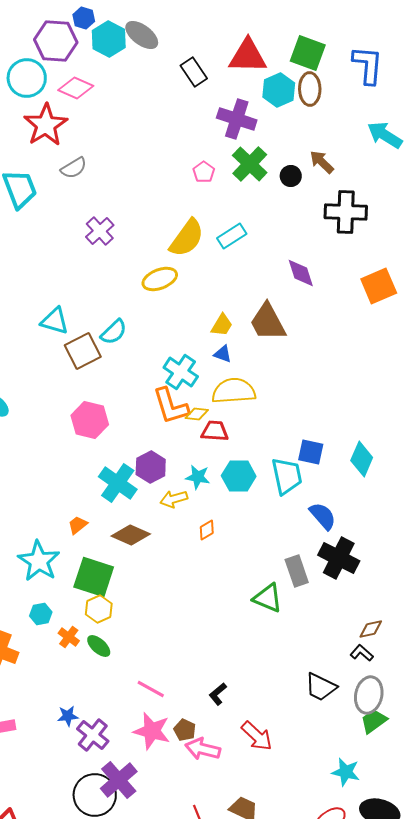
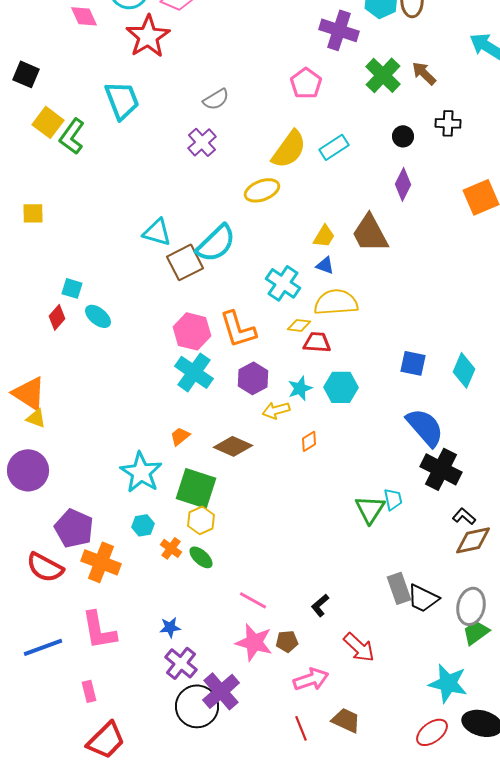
green cross: (250, 164) -> (383, 75), moved
gray semicircle: (74, 168) -> (216, 99), moved
pink pentagon: (204, 172) -> (306, 83), size x1.4
black circle: (291, 176) -> (403, 136), moved
black cross: (346, 212) -> (448, 123), size x0.6
purple diamond: (301, 273) -> (403, 184), turned 44
cyan semicircle: (114, 332) -> (216, 243), size x1.5
orange L-shape: (171, 406) -> (238, 329), moved
cyan trapezoid: (287, 476) -> (393, 499), moved, size x0.6
cyan star: (198, 477) -> (300, 388), turned -30
cyan cross: (118, 483) -> (194, 372), moved
blue semicircle: (323, 516) -> (425, 427), size x1.4
gray rectangle: (297, 571) -> (399, 588), moved
green triangle: (268, 598) -> (370, 509), turned 40
brown diamond: (371, 629) -> (473, 540), size x1.5
black L-shape: (362, 653) -> (464, 516), moved
brown pentagon: (185, 730) -> (287, 641), turned -30
purple cross: (93, 735) -> (181, 663), moved
pink arrow: (203, 749) -> (311, 679), moved, turned 148
cyan star: (346, 772) -> (448, 683), size x1.4

